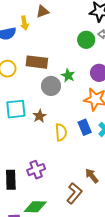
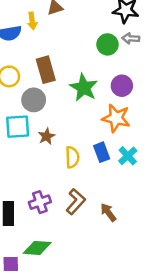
brown rectangle: (37, 62) -> (46, 70), turned 65
green star: (68, 75) -> (84, 88), size x1.6
gray circle: (51, 86) -> (34, 100), moved
brown L-shape: (74, 193) -> (76, 202), moved

